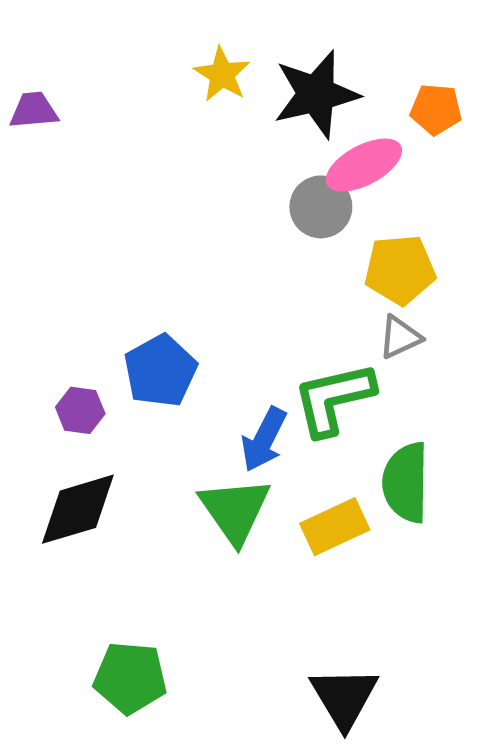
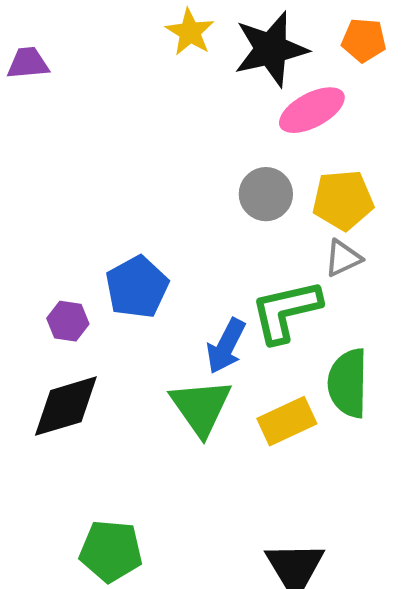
orange pentagon: (436, 109) -> (364, 40), moved
gray circle: (321, 207) -> (266, 194), moved

